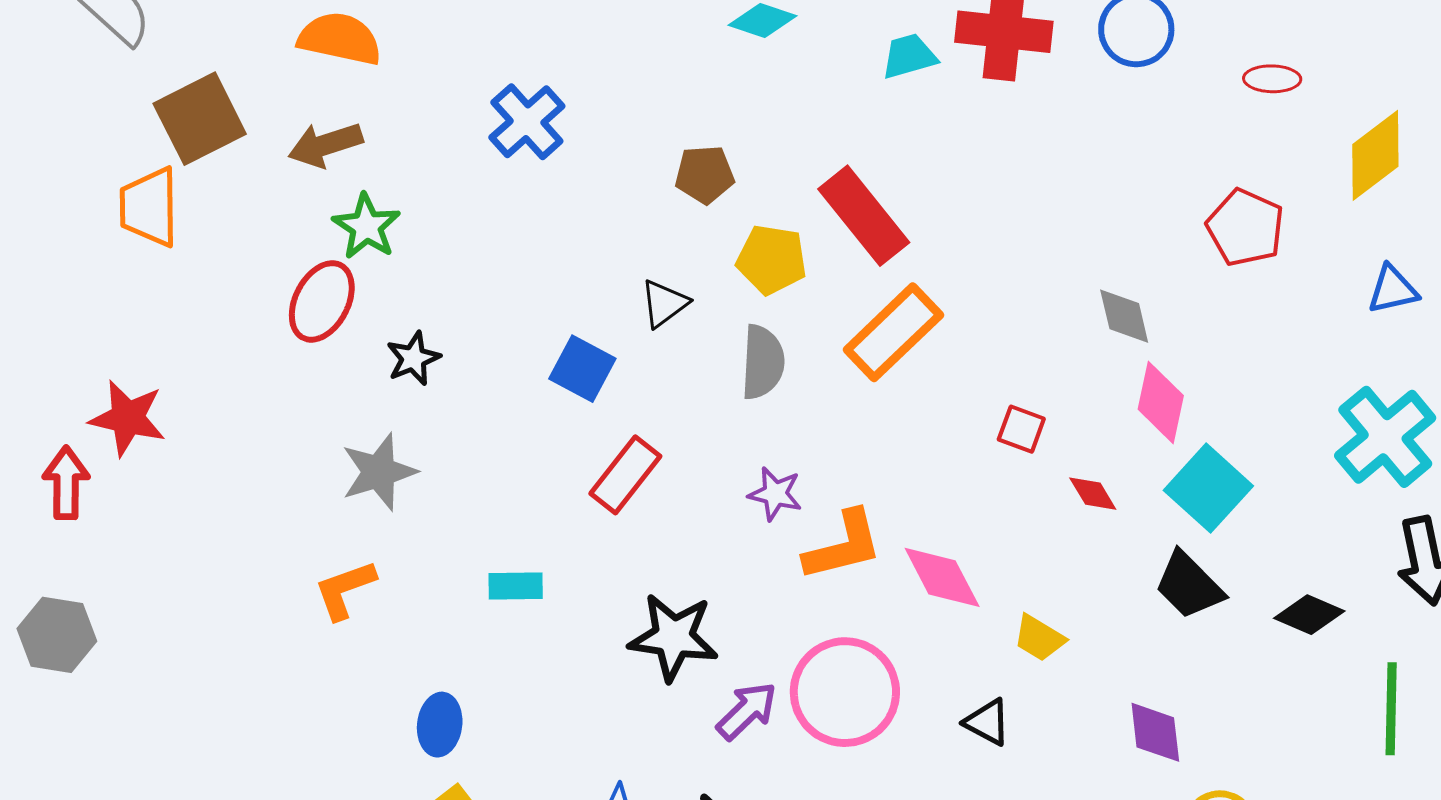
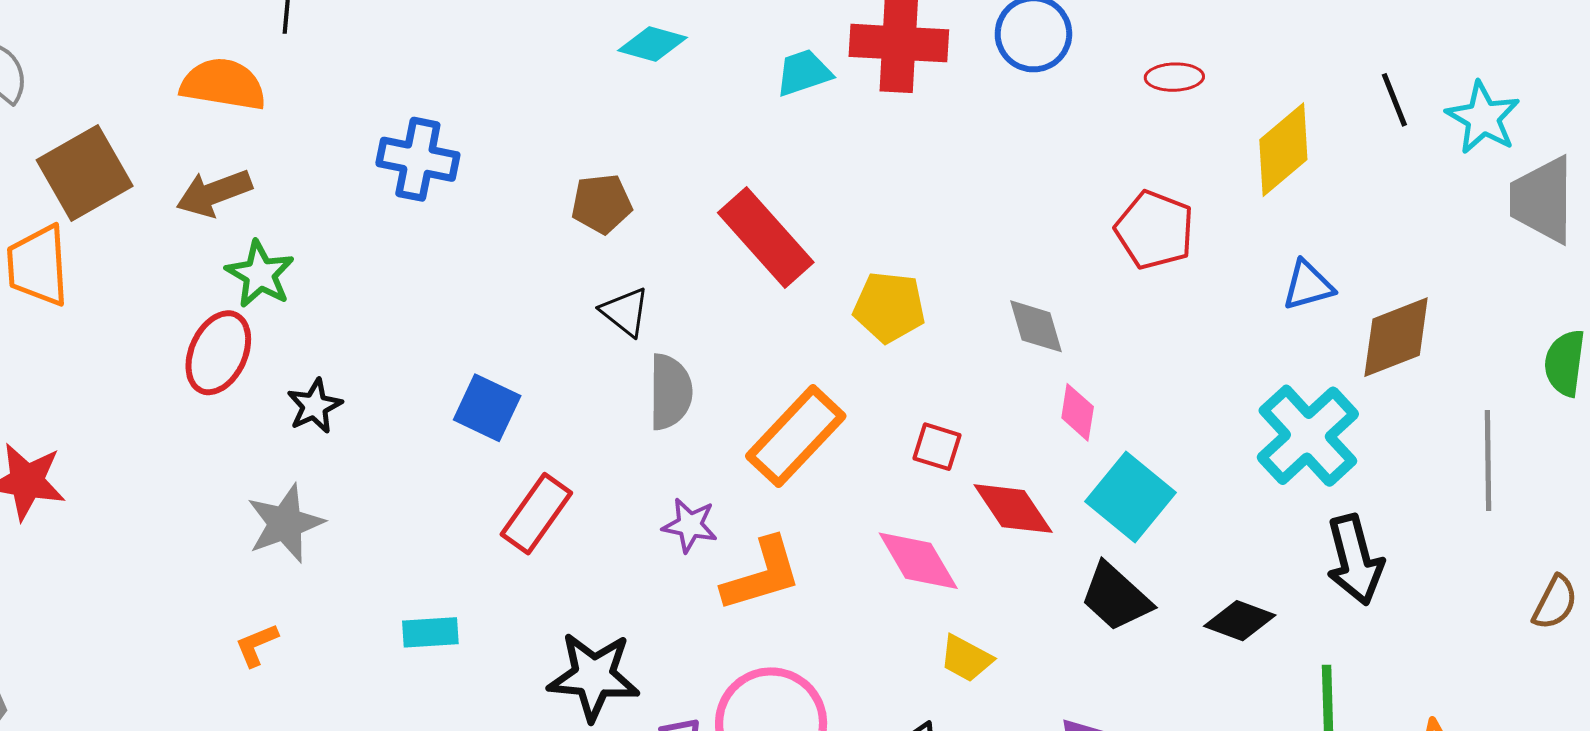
blue cross: (527, 122) -> (418, 159), turned -34
yellow pentagon: (772, 260) -> (889, 307), moved
black triangle: (664, 303) -> (625, 312), moved, turned -42
orange rectangle: (893, 332) -> (796, 436), moved
pink diamond: (1161, 402) -> (1078, 412), size x0.7
red diamond: (1093, 494) -> (1013, 509), size x1.6
pink diamond: (942, 577) -> (918, 561), moved
orange L-shape: (345, 590) -> (257, 645), size x0.7

